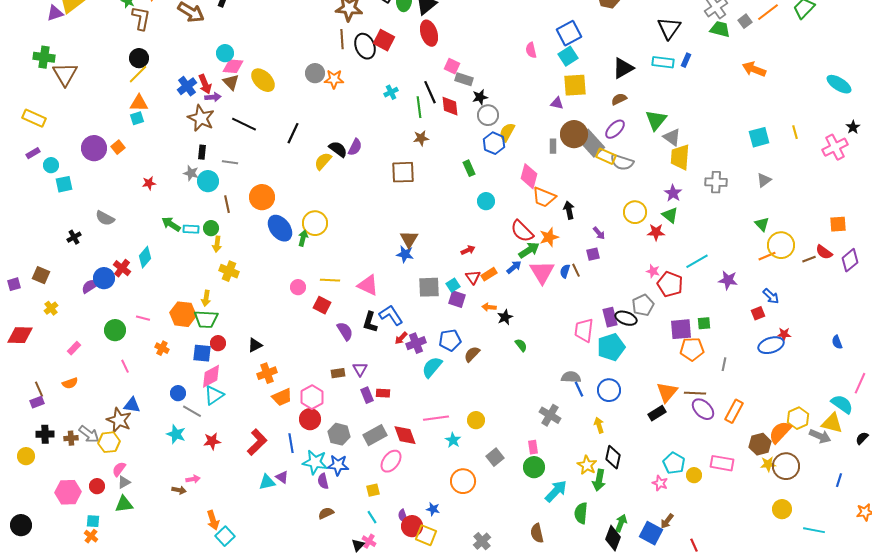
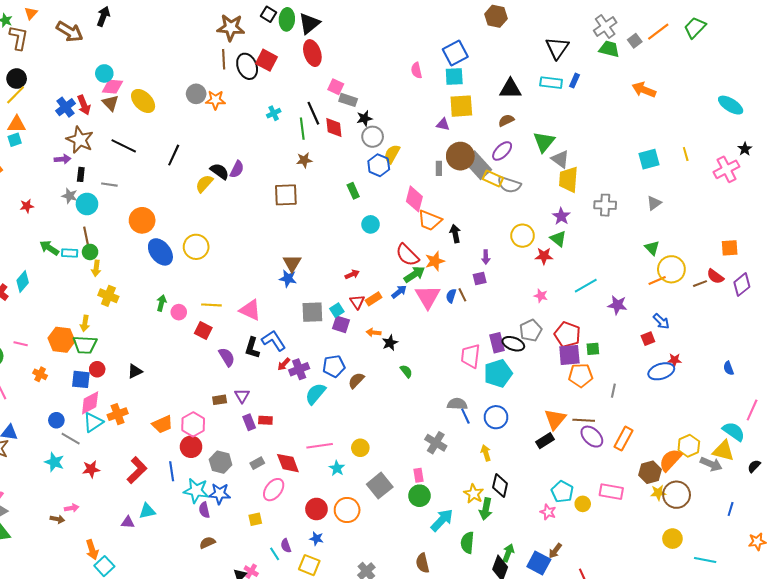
cyan square: (568, 56) -> (454, 77), turned 30
black triangle: (623, 68) -> (510, 89), turned 30
purple arrow: (213, 97) -> (62, 159), moved
brown line: (227, 204) -> (86, 236), moved
purple arrow: (599, 233) -> (486, 257), turned 40
green arrow: (303, 238) -> (161, 303), moved
red pentagon: (670, 284) -> (567, 335), moved
orange cross: (267, 373) -> (118, 414), moved
gray rectangle: (375, 435) -> (257, 463), size x0.6
gray square: (495, 457) -> (380, 486), size x1.4
purple triangle: (282, 477) -> (128, 522), moved, turned -32
cyan line: (372, 517) -> (275, 554), moved
red circle: (412, 526) -> (316, 509), moved

